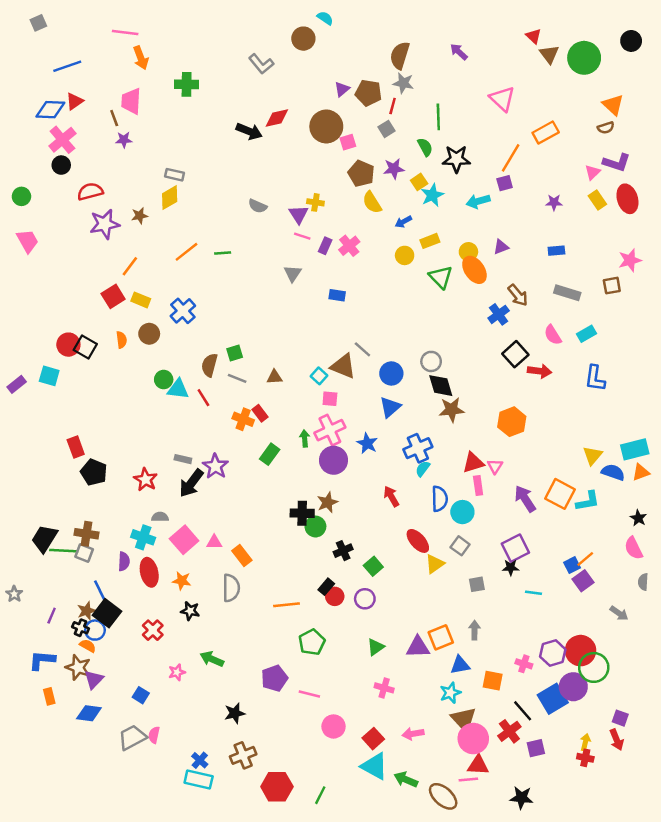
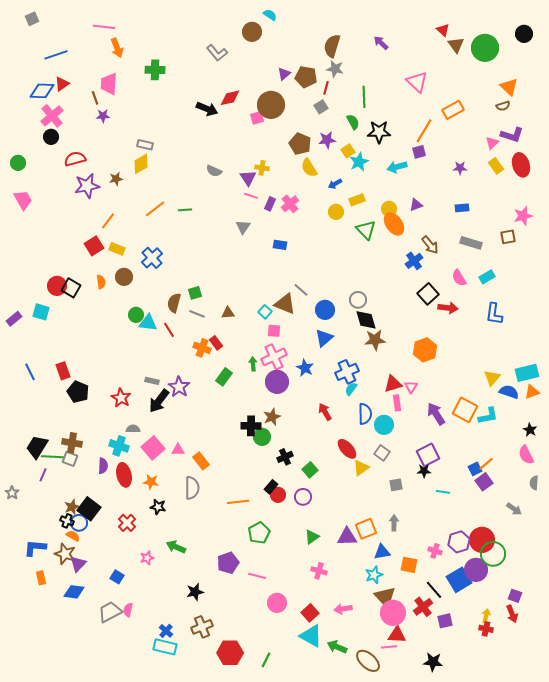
pink square: (348, 142) -> (257, 118), moved
blue line: (100, 590) -> (30, 372), moved
purple line: (52, 616) -> (43, 475), moved

